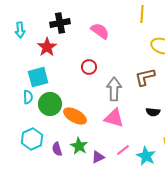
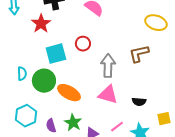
cyan square: (38, 77) -> (56, 54), moved
black semicircle: (153, 112) -> (139, 102), moved

